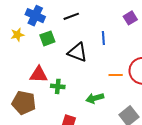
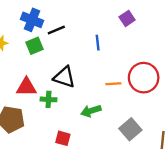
blue cross: (35, 16) -> (32, 20), moved
black line: (71, 16) -> (56, 30), moved
black triangle: (77, 52) -> (64, 77), moved

